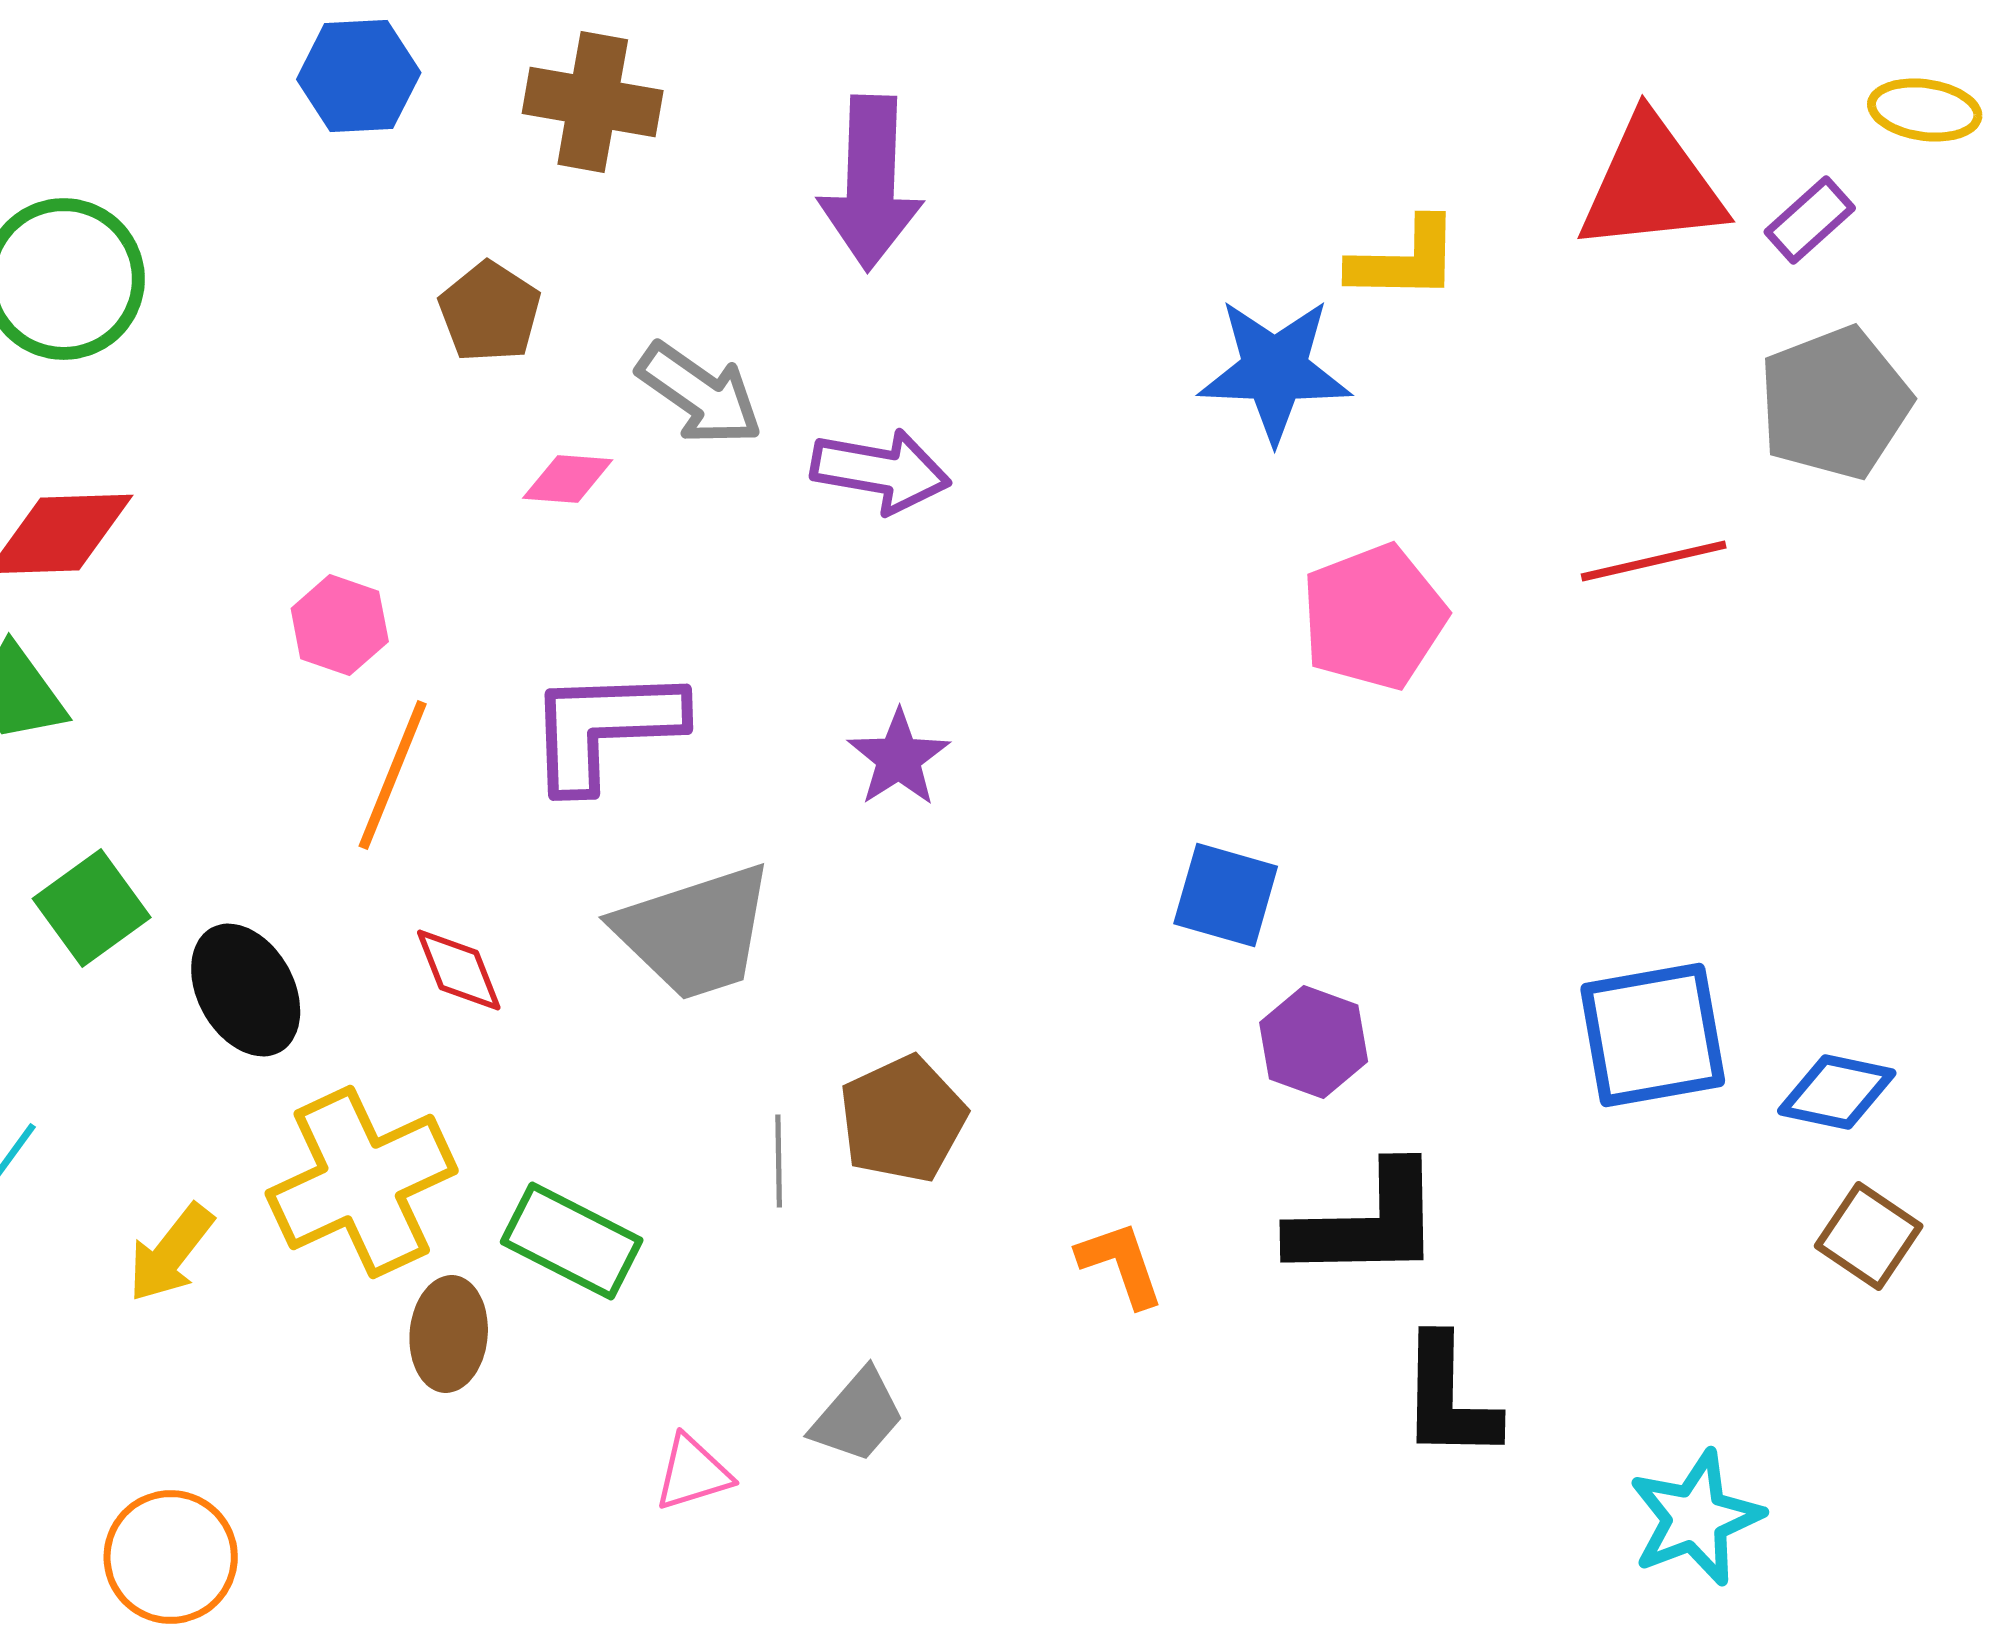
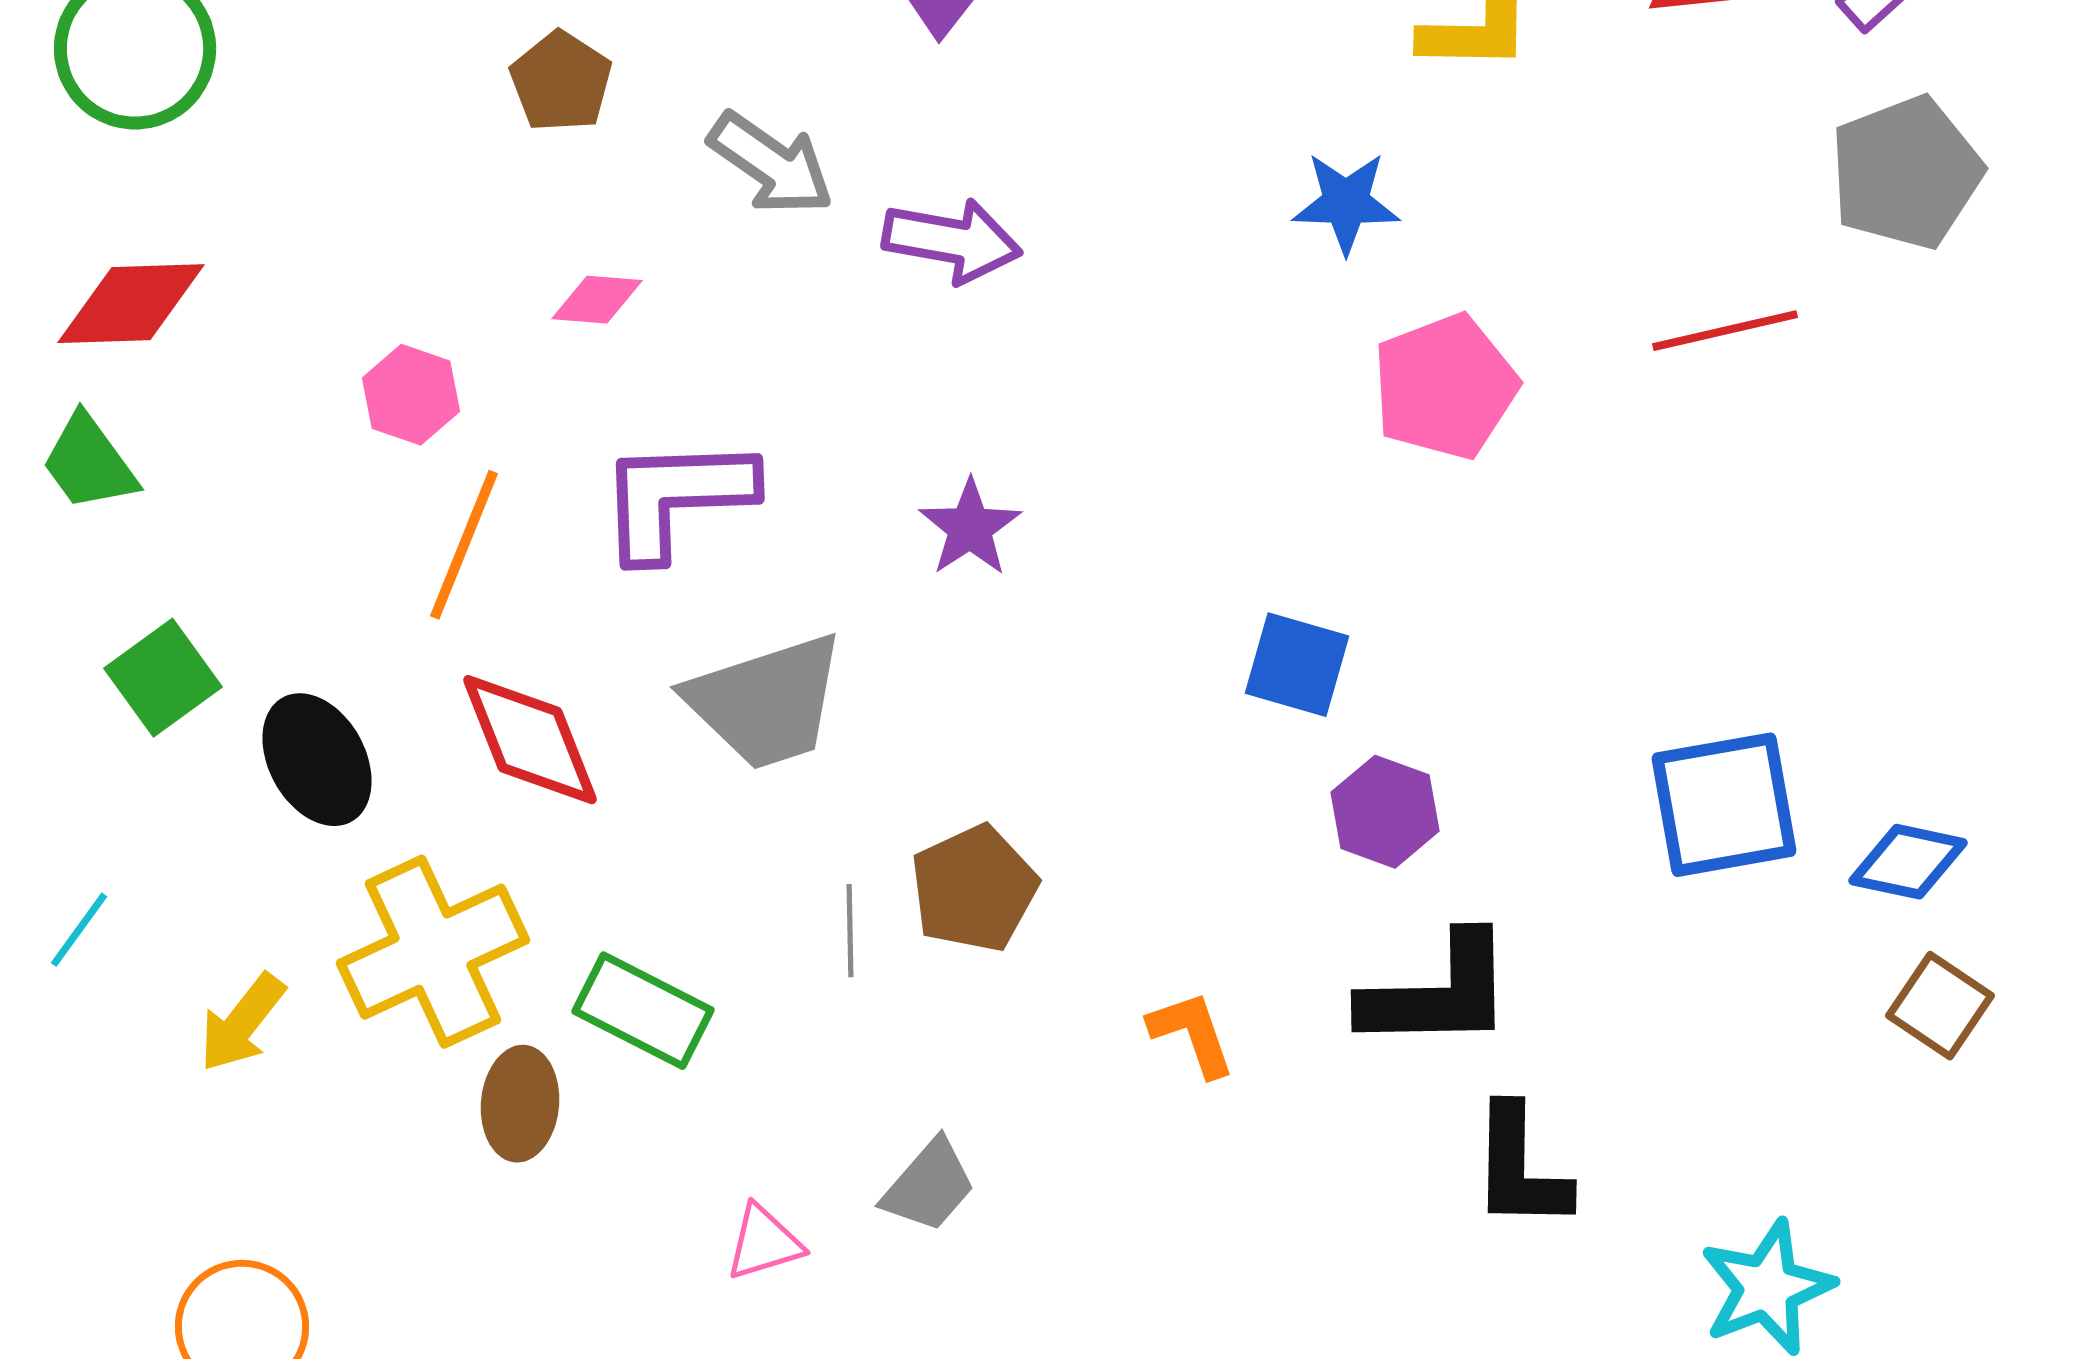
blue star: (1275, 370) -> (1346, 203), moved, size x0.7
pink diamond: (568, 479) -> (597, 300), moved
red diamond: (459, 970) -> (530, 740), size x1.6

